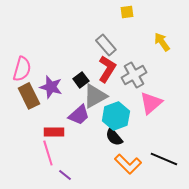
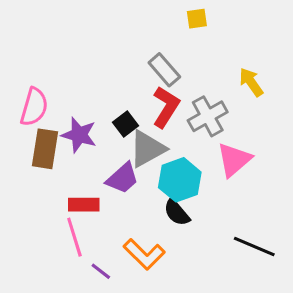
yellow arrow: (162, 42) -> (251, 82), moved
brown rectangle: (29, 96) -> (45, 149), turned 35
orange L-shape: (128, 164) -> (144, 254), moved

